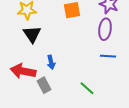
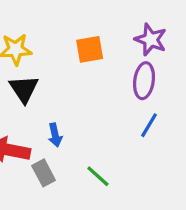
blue line: (108, 56) -> (149, 125), turned -63
green line: (87, 88) -> (98, 176), moved

